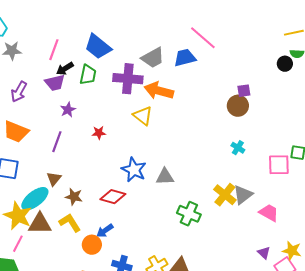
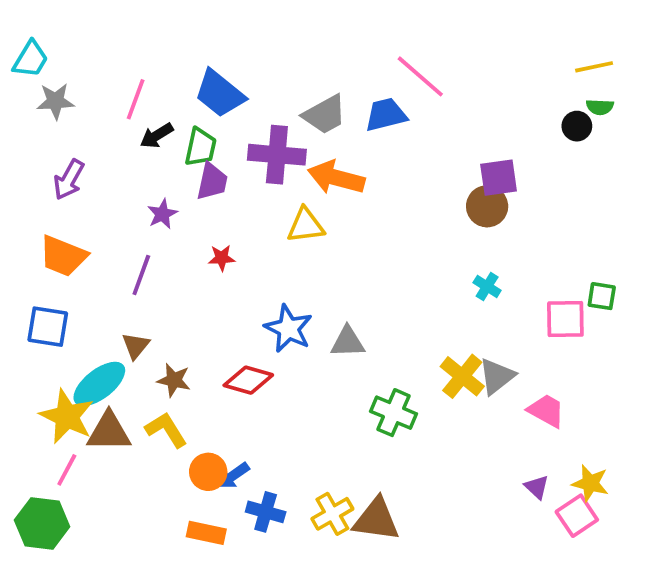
purple trapezoid: (55, 83) -> (212, 181), moved, turned -65
purple square: (244, 91) -> (499, 178), size x1.5
yellow triangle: (143, 116) -> (306, 225), turned -45
blue arrow: (105, 231) -> (233, 476), moved

